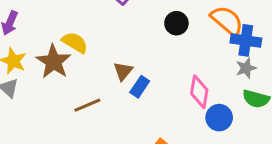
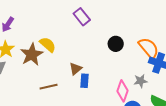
gray star: (246, 68) -> (141, 81), moved
blue rectangle: (140, 87) -> (85, 81), turned -40

